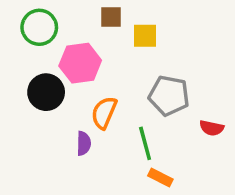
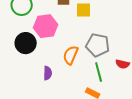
orange semicircle: (104, 113) -> (71, 55), moved
green line: (145, 143) -> (99, 72), moved

